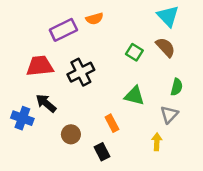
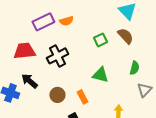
orange semicircle: (95, 19) -> (66, 21), moved
green square: (134, 52) -> (100, 40), turned 32
gray triangle: (169, 114) -> (144, 90), moved
brown circle: (71, 134) -> (57, 95), moved

